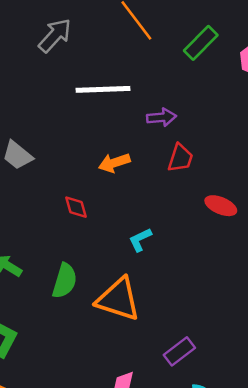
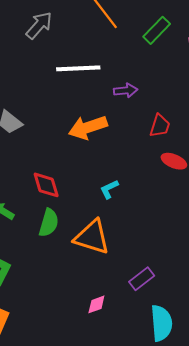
red trapezoid: (180, 158) -> (160, 126), moved
orange arrow: (114, 163) -> (88, 127), size x1.5
red diamond: (76, 207) -> (46, 185), moved, size x1.4

